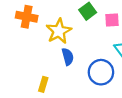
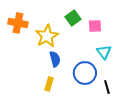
yellow rectangle: (43, 84) -> (49, 84), moved

